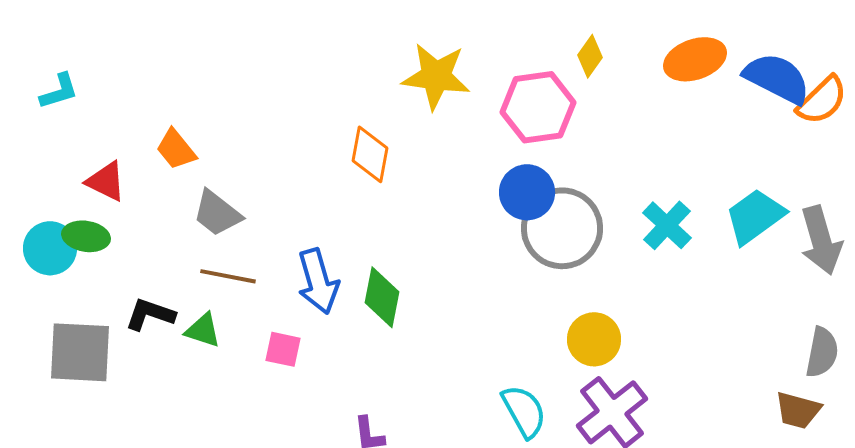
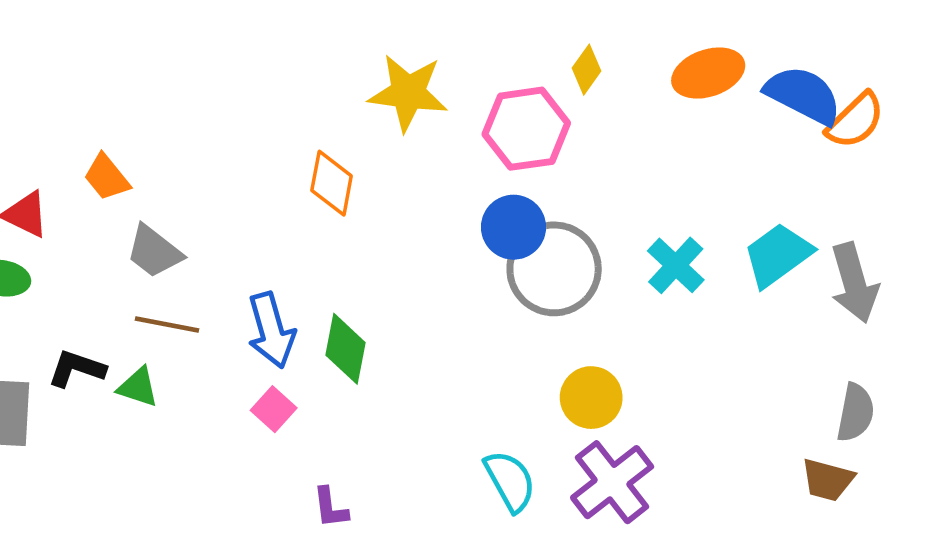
pink square: (283, 349) -> (274, 409), moved, turned 30

